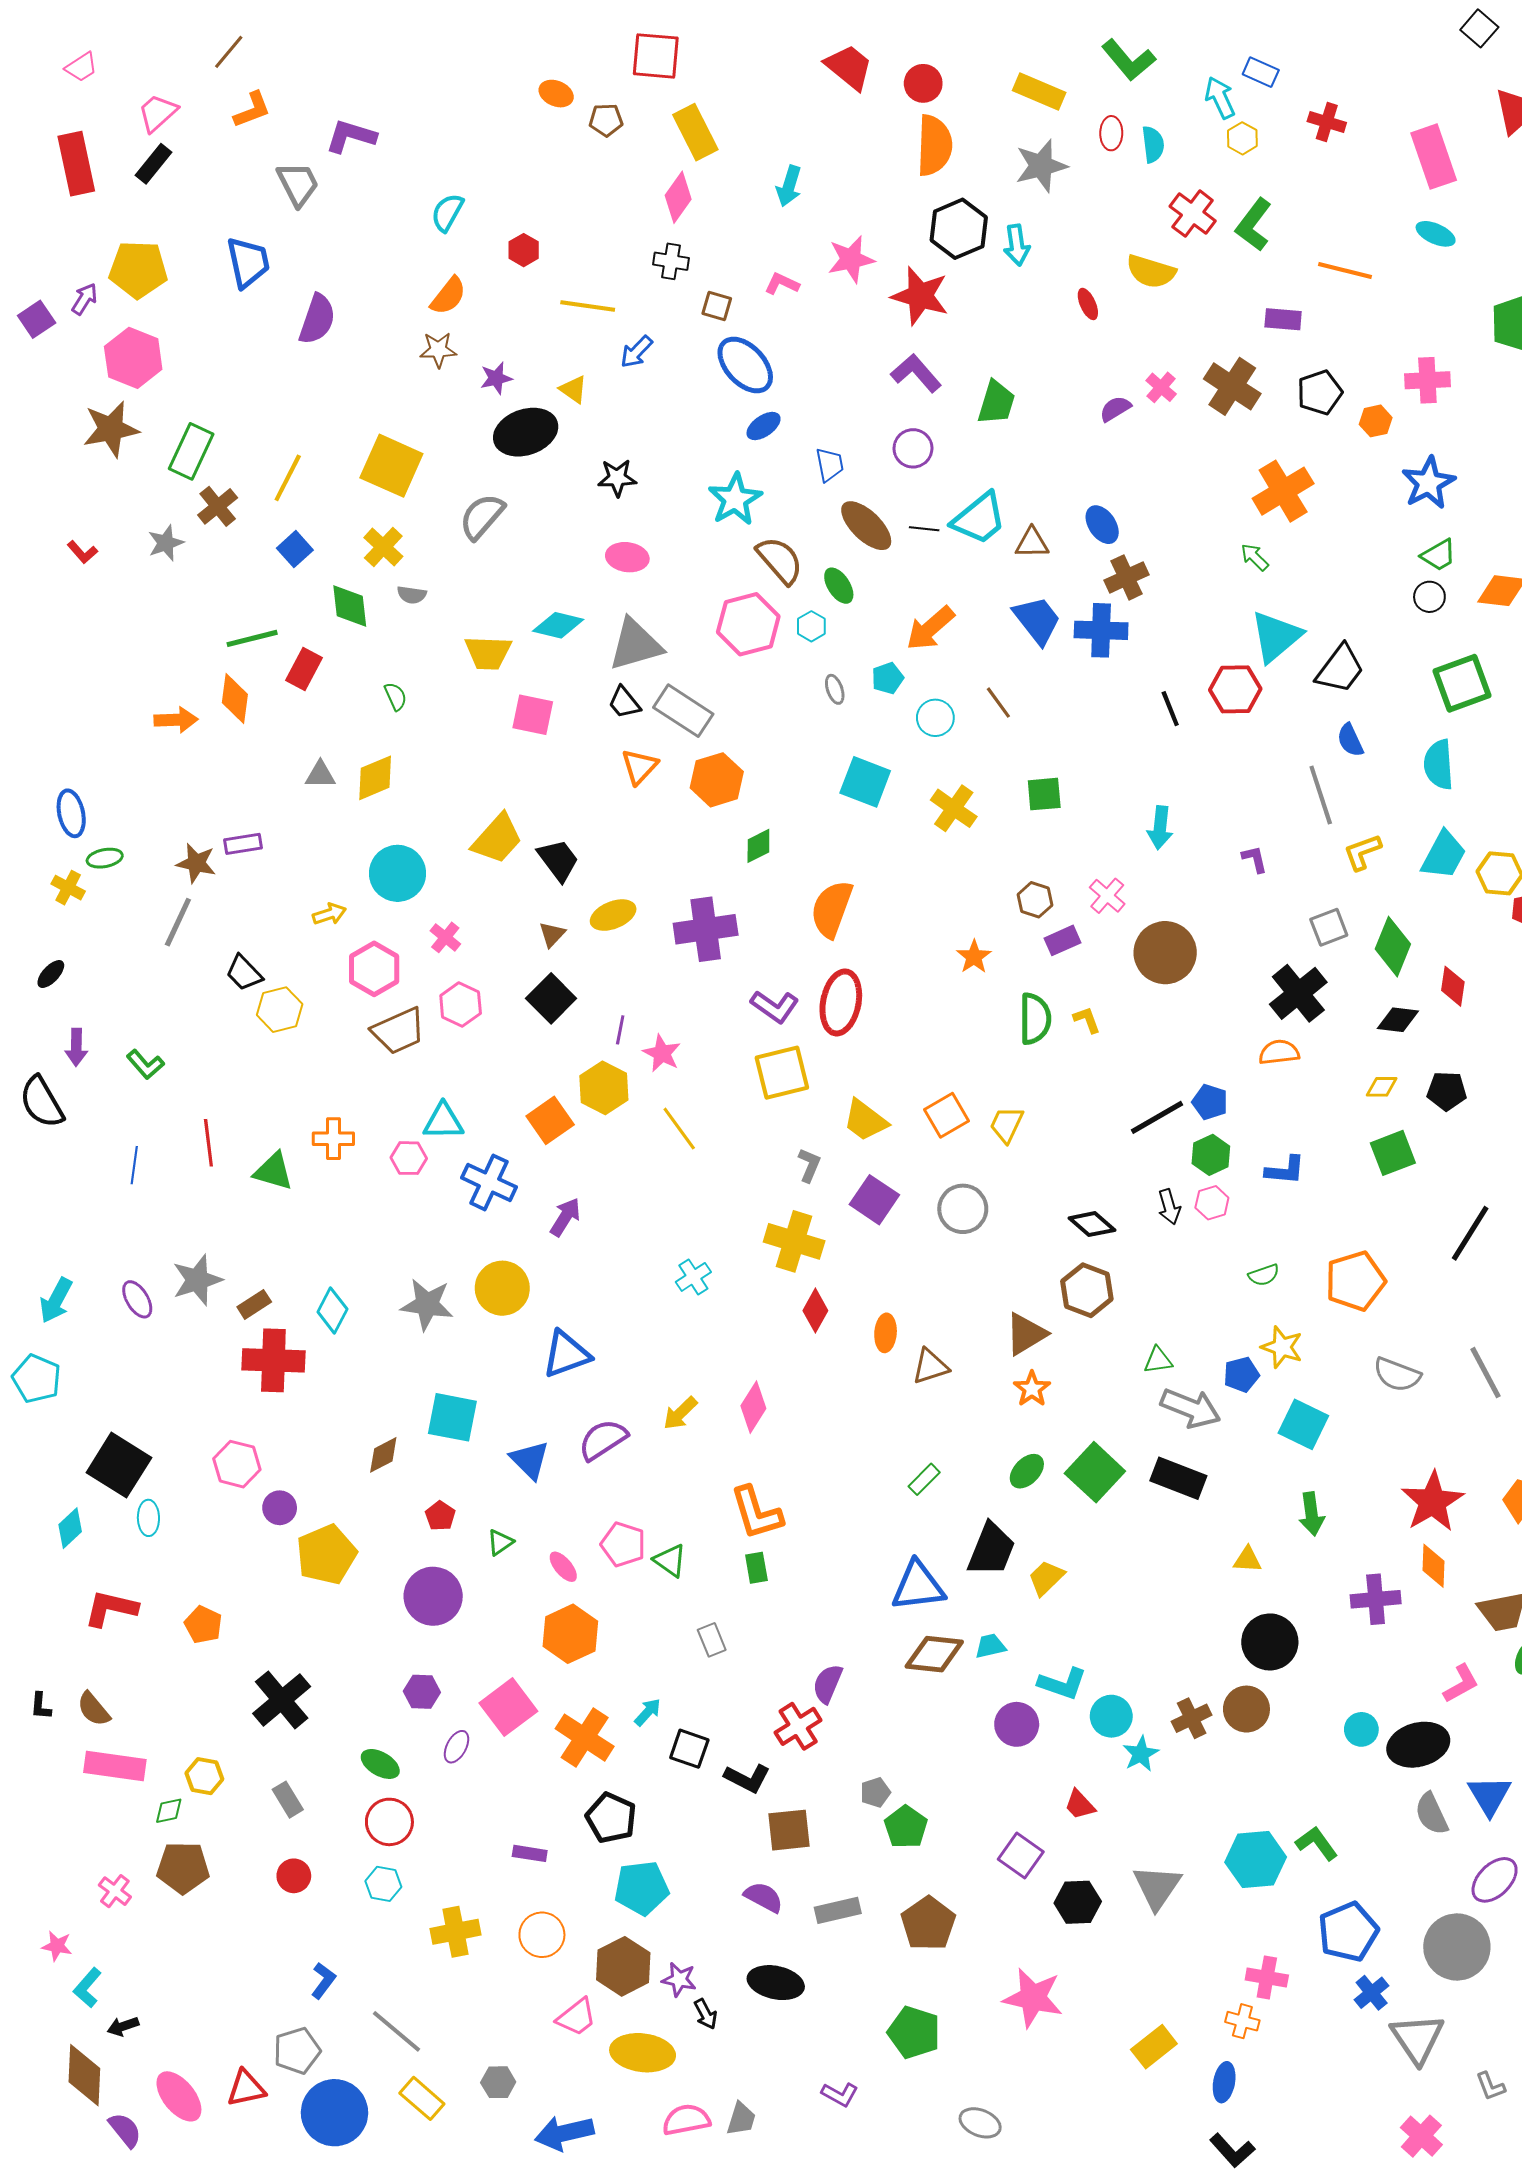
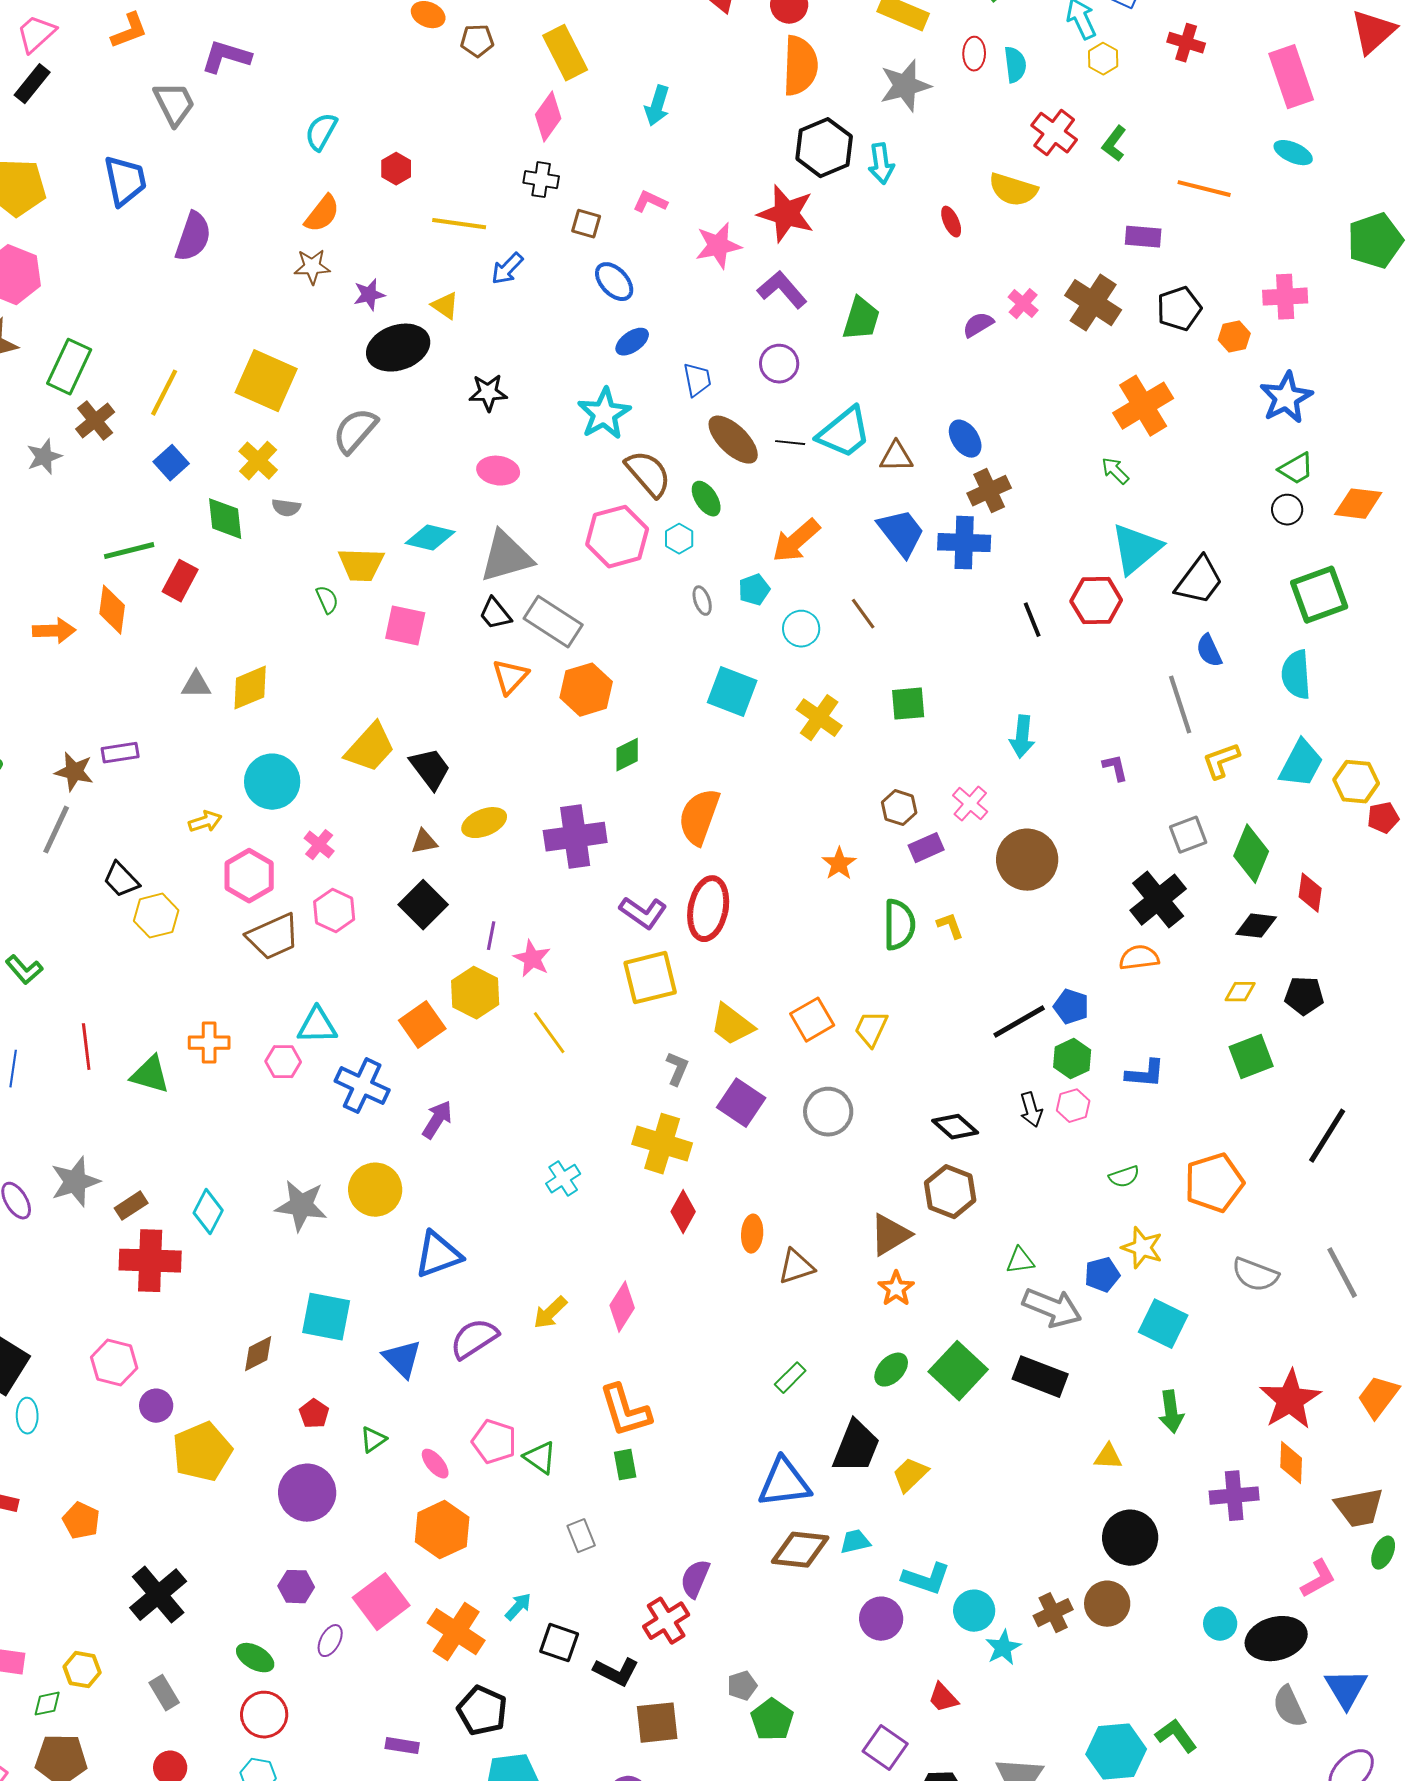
green L-shape: (1254, 225) -> (1114, 144), size x0.7
pink star: (851, 259) -> (718, 246), moved
blue ellipse: (745, 365) -> (614, 282), size x0.7
green semicircle: (395, 696) -> (327, 600), moved
brown triangle: (552, 934) -> (424, 842), turned 36

